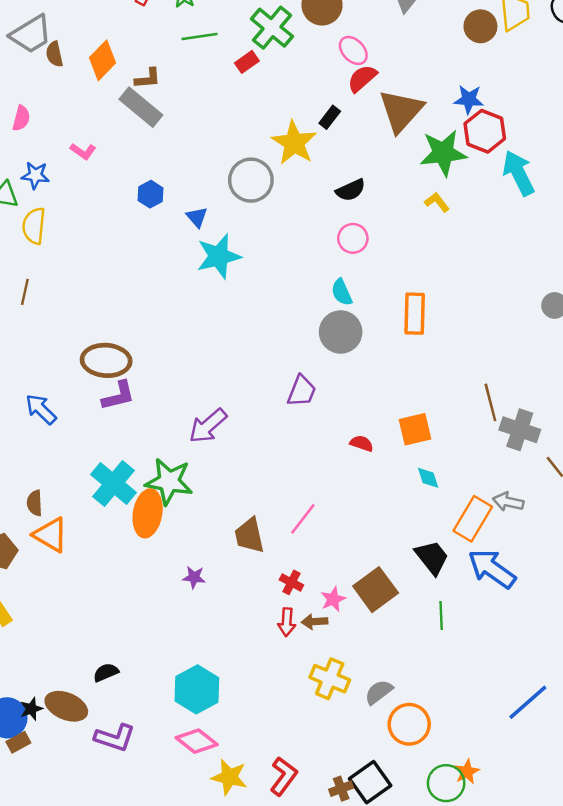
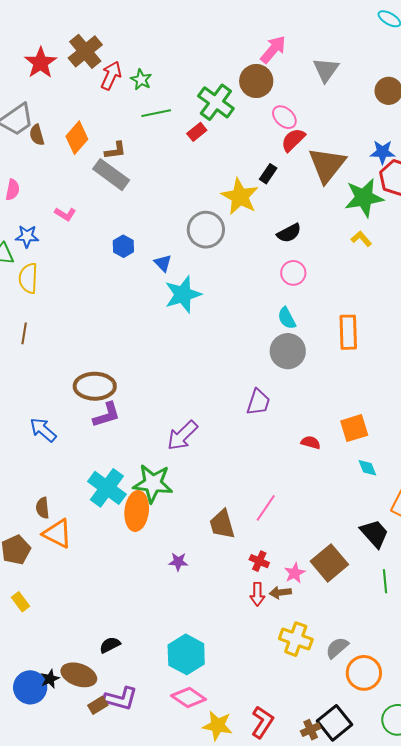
brown rectangle: (18, 742) -> (98, 705), moved

